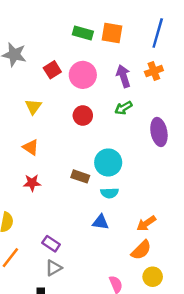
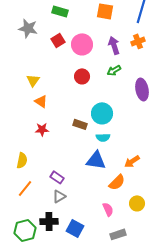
green rectangle: (83, 33) -> (60, 11), moved
yellow triangle: (33, 107) -> (33, 80), moved
blue triangle: (101, 222) -> (96, 160), size x1.5
orange semicircle: (141, 250) -> (117, 182), moved

